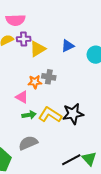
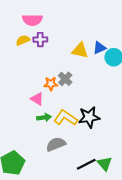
blue triangle: (68, 46) -> (100, 48), moved
yellow triangle: (38, 49) -> (80, 50), moved, turned 42
gray cross: (49, 77) -> (65, 79), turned 32
gray semicircle: (28, 143) -> (56, 144), moved

